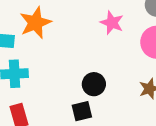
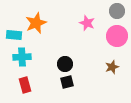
black circle: (94, 84) -> (65, 64), moved

